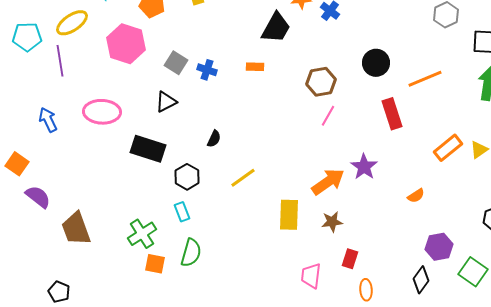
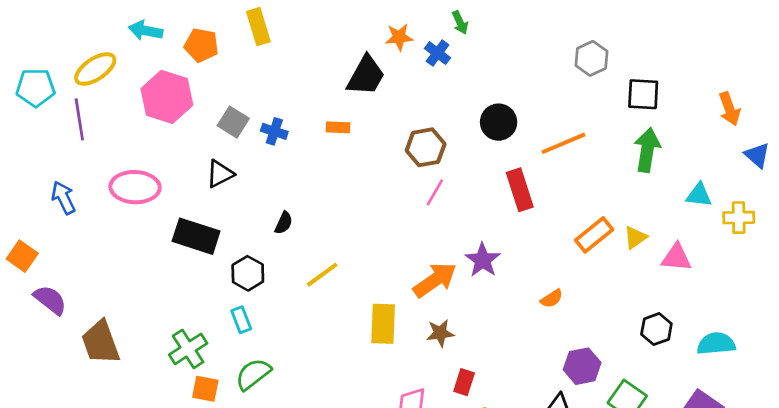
green semicircle: (191, 253) -> (253, 374), turned -144

